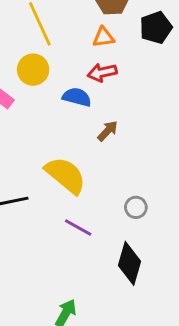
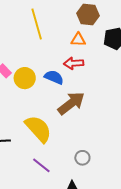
yellow circle: (33, 70) -> (25, 78), moved
brown arrow: (108, 131) -> (71, 103), size x1.8

